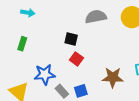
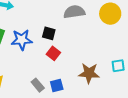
blue star: (45, 74) -> (22, 40), moved

